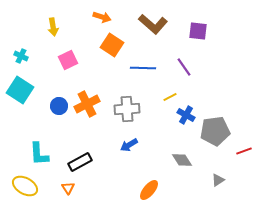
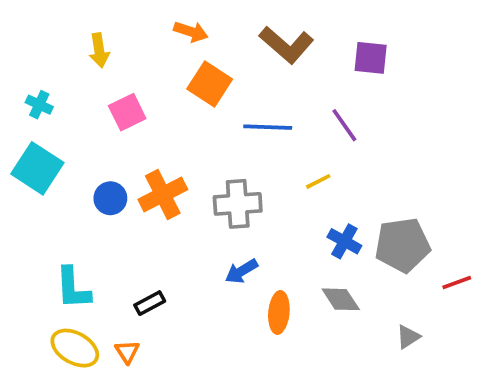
blue cross: (186, 115) -> (344, 241), moved
black rectangle: (80, 162) -> (150, 303), size x0.7
yellow ellipse: (25, 186) -> (75, 348), moved
orange ellipse: (149, 190) -> (279, 312), moved, turned -35

